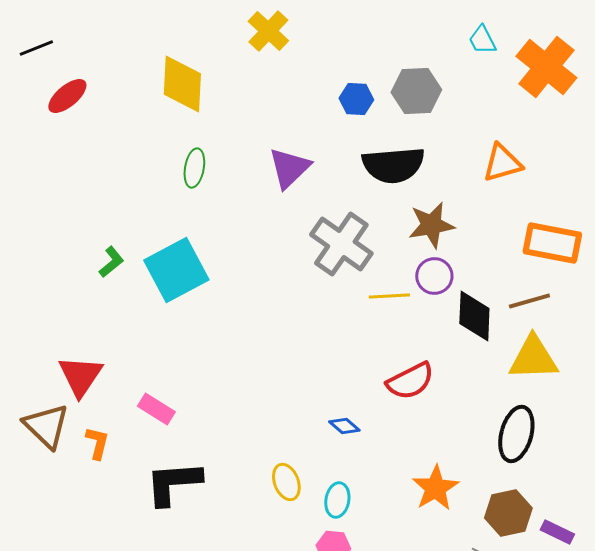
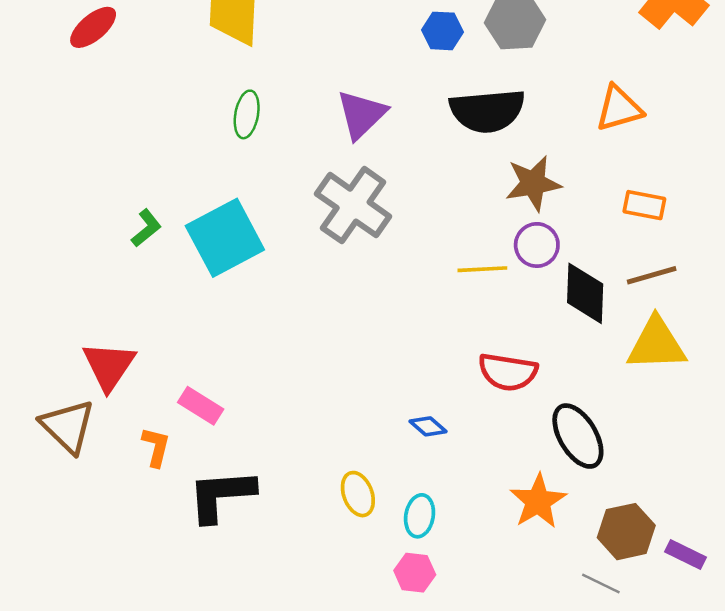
orange rectangle: (552, 243) -> (644, 205), moved, size x0.6
gray cross: (341, 244) -> (353, 205), moved
red semicircle: (410, 381) -> (508, 372), turned 36
black ellipse: (516, 434) -> (578, 436), moved, turned -46
orange L-shape: (97, 443) -> (156, 447), moved

